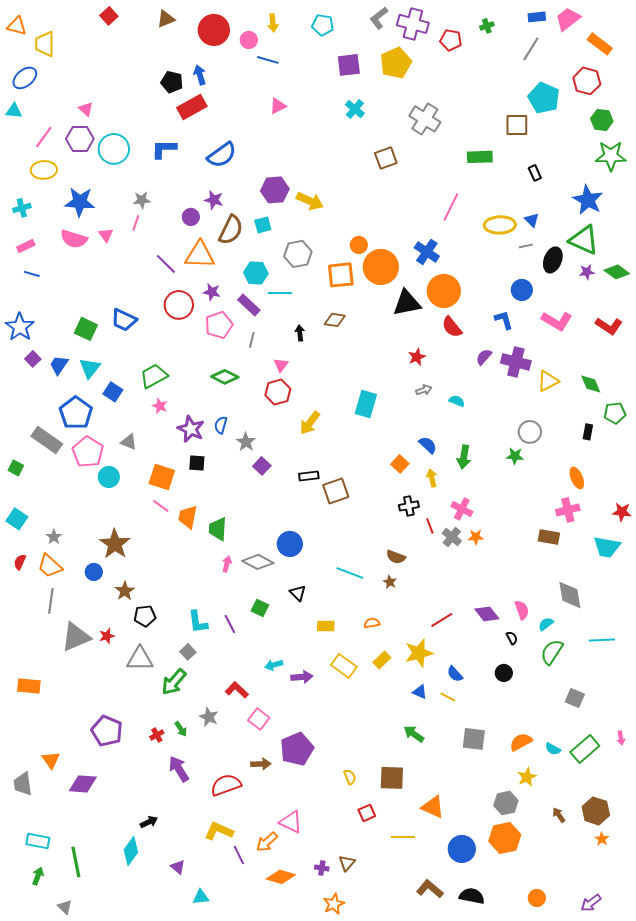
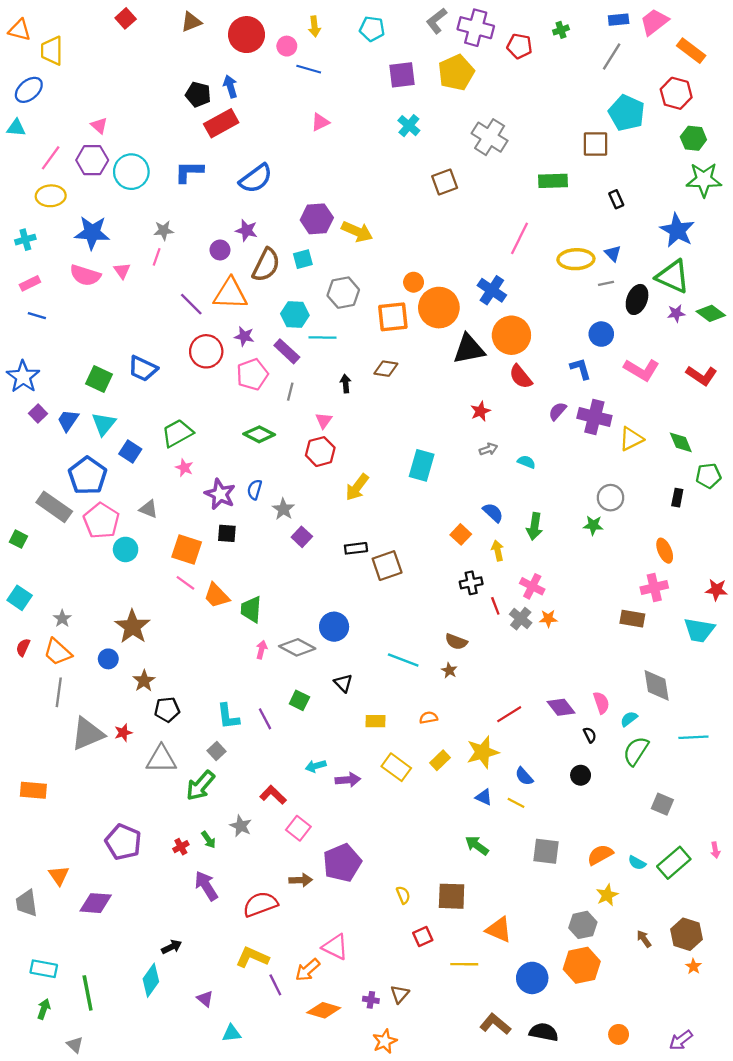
orange trapezoid: (188, 517) -> (217, 596), turned -55

